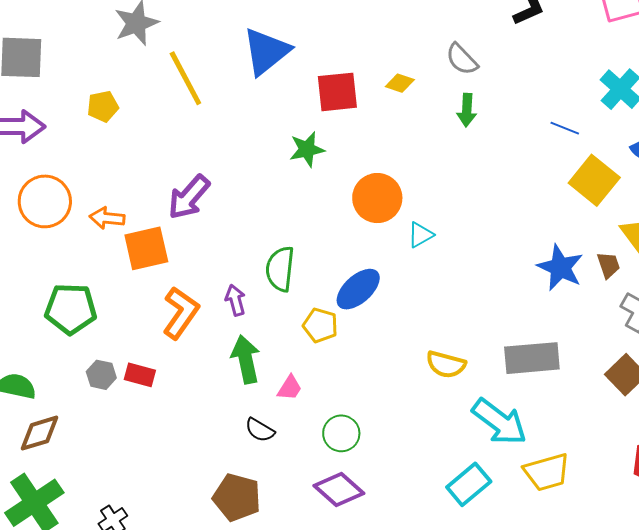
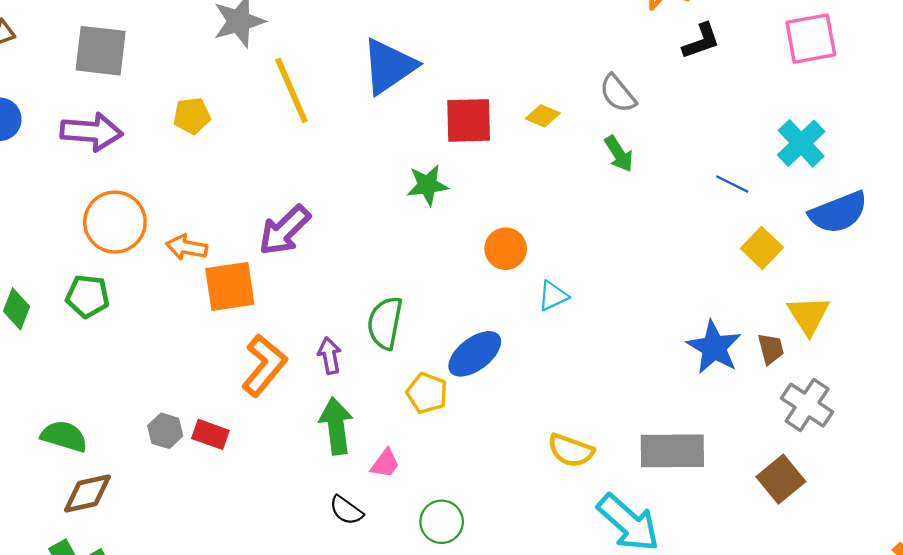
green arrow: (467, 110) -> (619, 154), turned -40
yellow square: (594, 180) -> (762, 248), size x0.7
orange circle: (377, 198) -> (506, 249), size x0.7
green pentagon: (71, 309) -> (88, 296), moved, size x0.7

